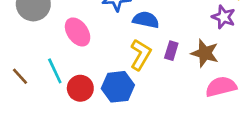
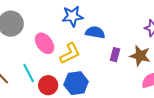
yellow L-shape: (141, 55) -> (70, 53), moved, turned 35

